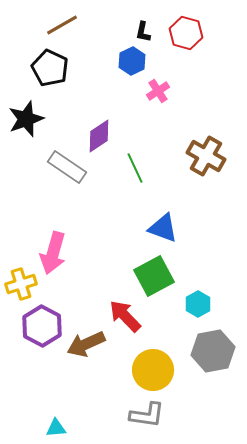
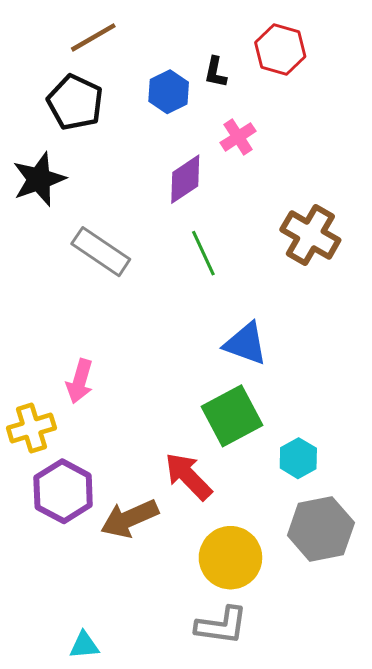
black L-shape: (143, 32) -> (215, 72), moved
blue hexagon: (132, 61) -> (169, 92), moved
purple diamond: (99, 136) -> (185, 179), moved
pink arrow: (53, 253) -> (80, 381), size x0.7

